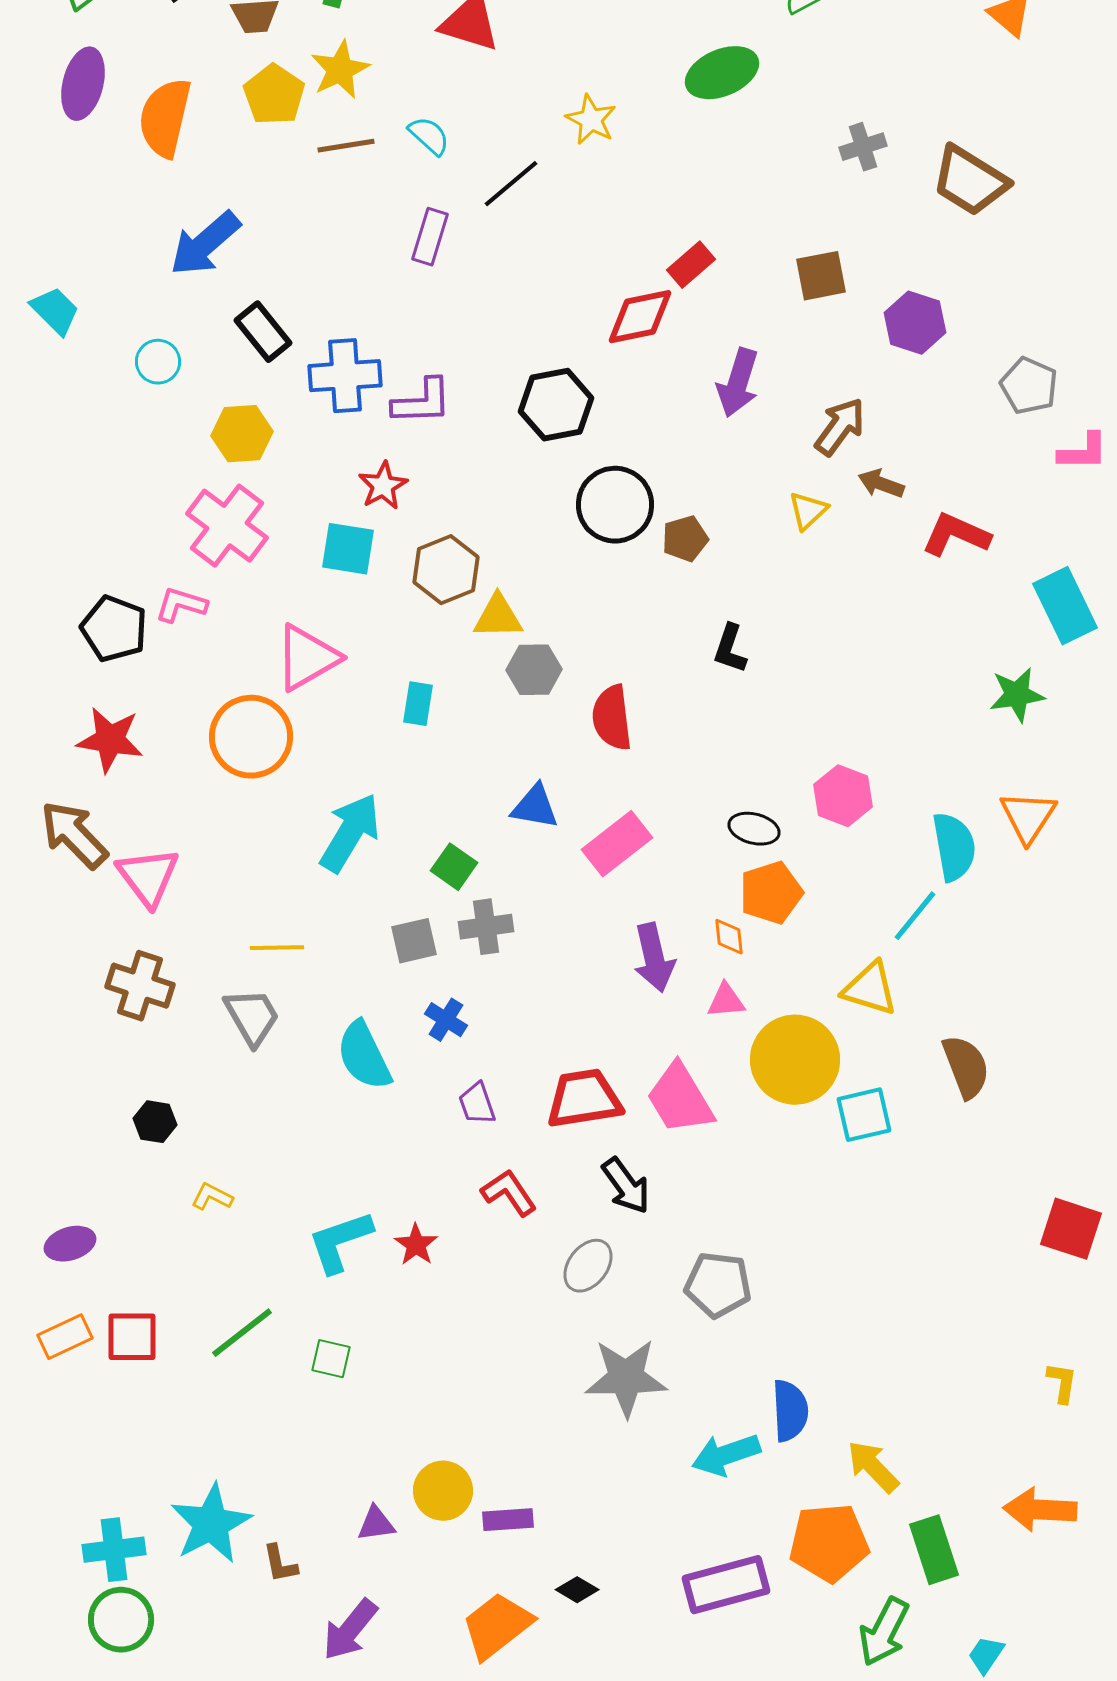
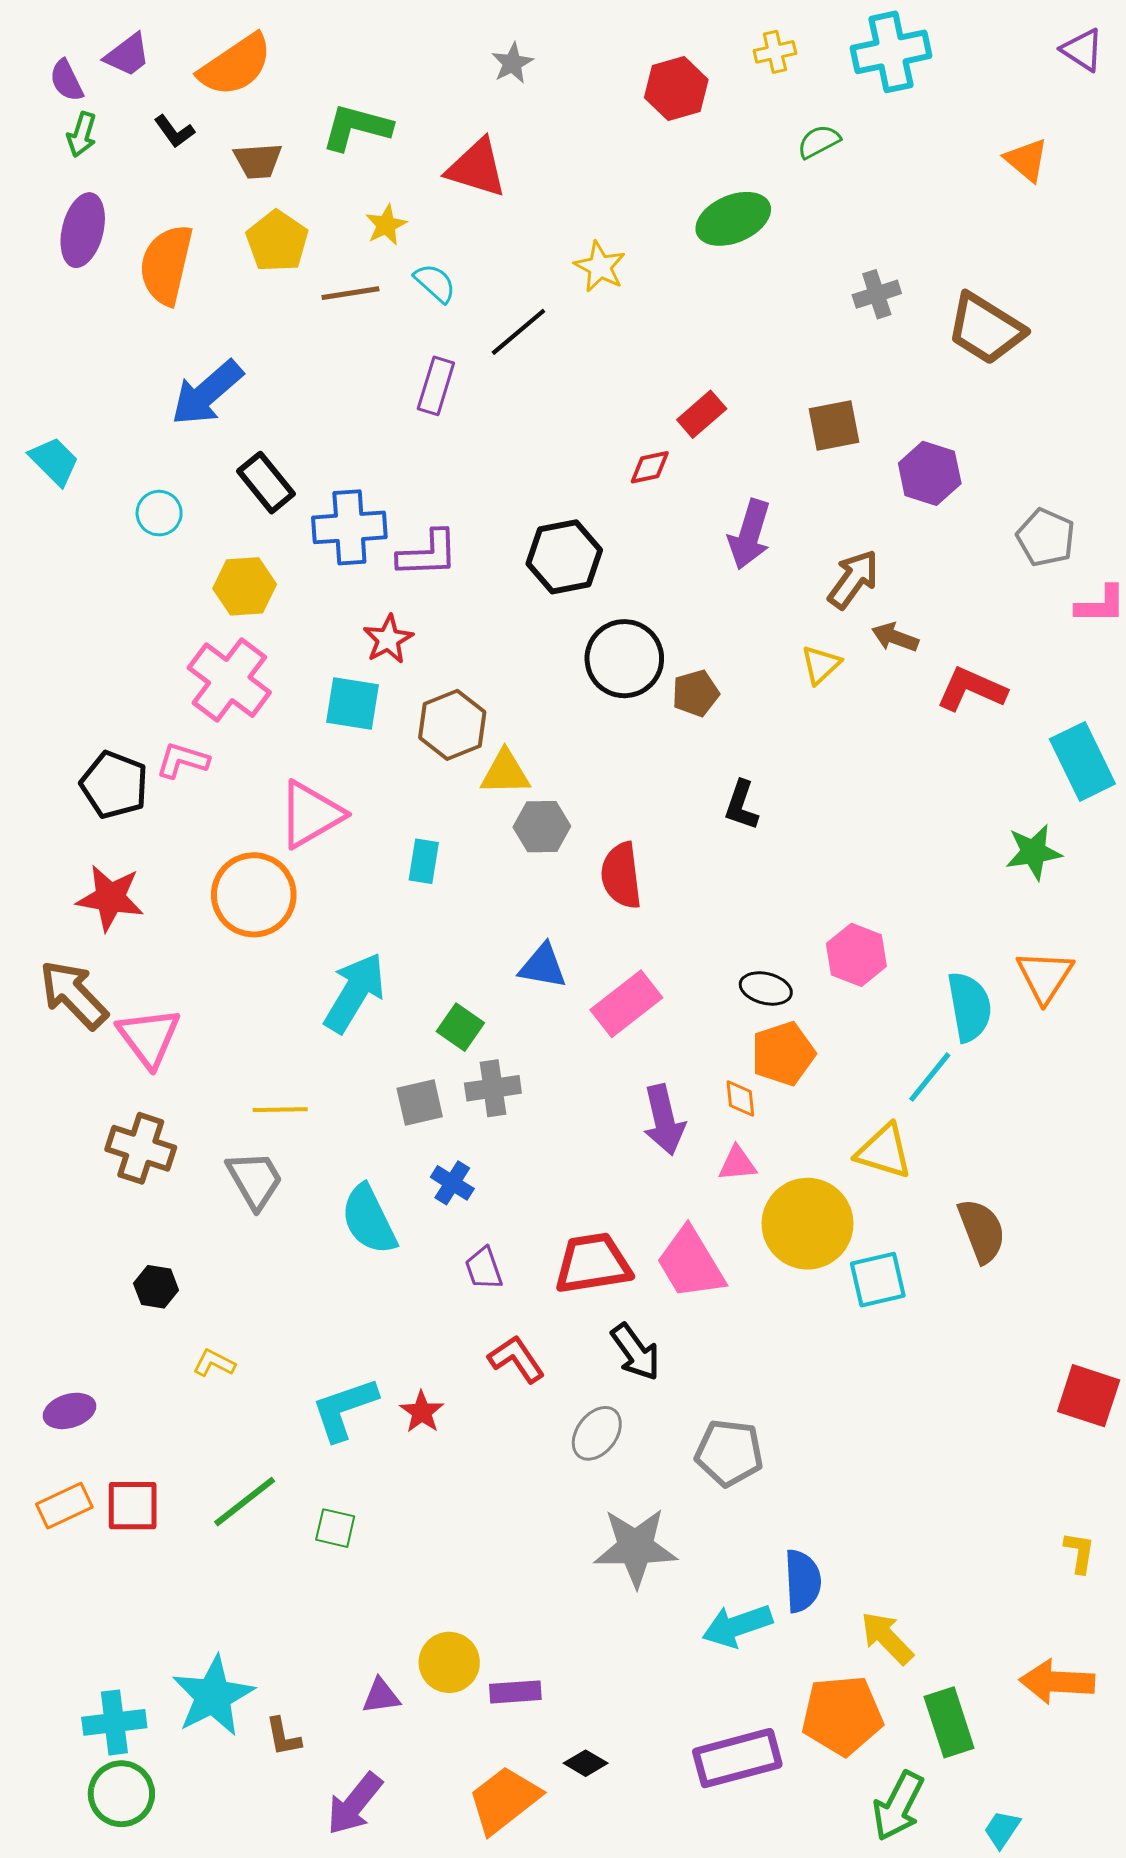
yellow star: (340, 70) -> (386, 225), moved, size x0.7
red diamond: (640, 317) -> (650, 467), size x0.6

